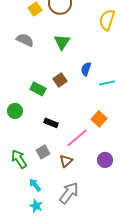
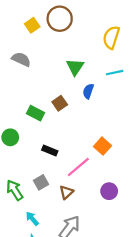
green triangle: (62, 42) -> (75, 67), moved
cyan line: (107, 83) -> (115, 73), moved

